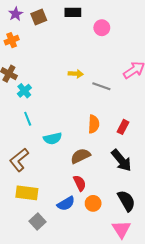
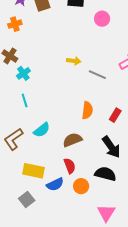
cyan semicircle: (53, 138) -> (42, 130), moved, turned -30
yellow rectangle: (27, 193) -> (34, 171), moved
black semicircle: (126, 201) -> (105, 174), moved, turned -50

